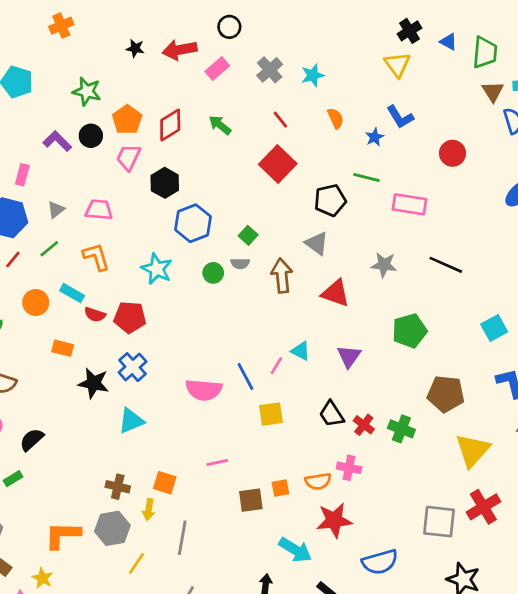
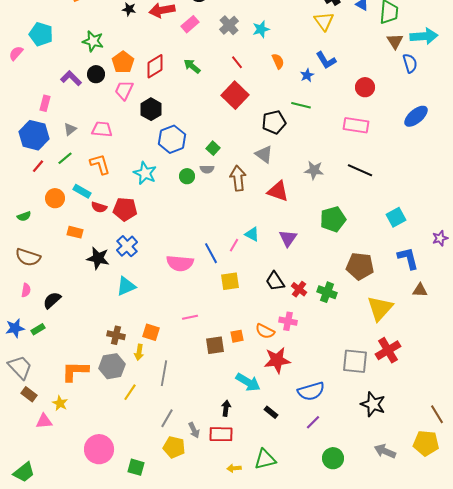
pink rectangle: (409, 204) -> (356, 125), moved
orange semicircle: (318, 481) -> (265, 331), turned 36

